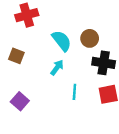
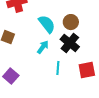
black cross: (104, 63) -> (70, 43), moved, turned 30

